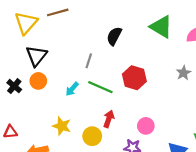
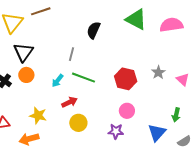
gray star: (184, 73) -> (158, 72), moved
red hexagon: (134, 78) -> (126, 79), moved
red arrow: (109, 119) -> (70, 102), moved, turned 49
yellow star: (62, 126) -> (38, 116), moved

